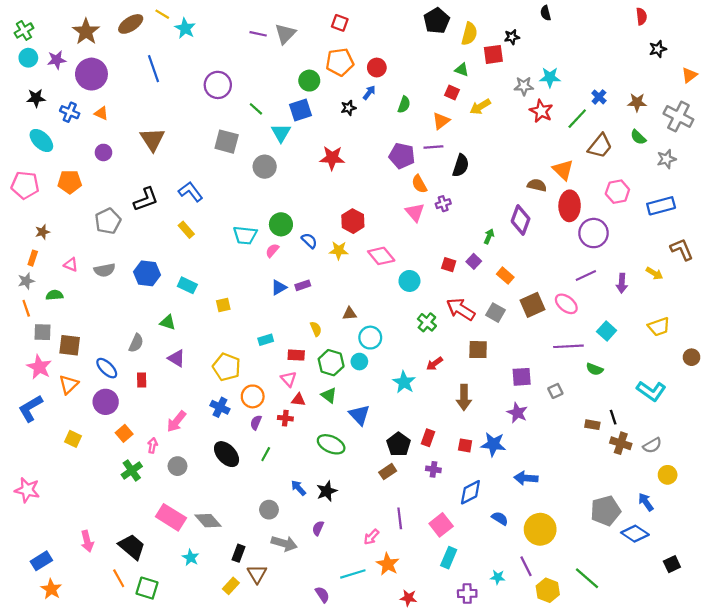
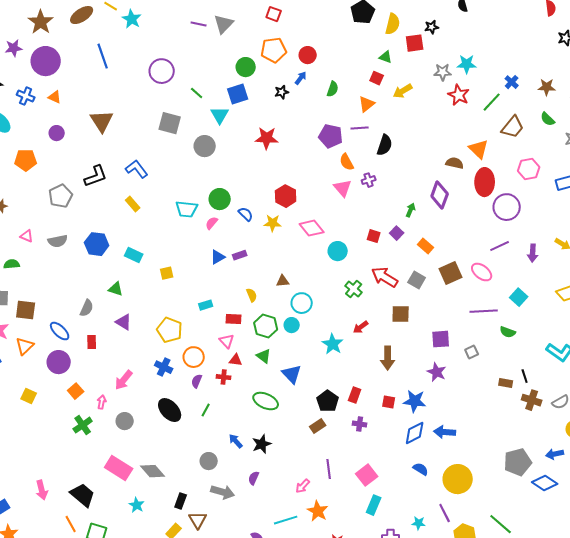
blue diamond: (470, 492) -> (415, 433), moved
blue arrow: (646, 502) -> (555, 454), turned -66

